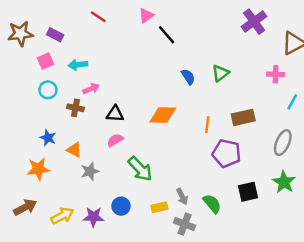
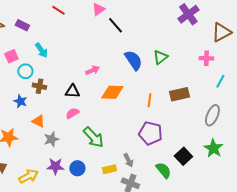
pink square: (46, 61) -> (11, 56), moved
cyan arrow: (78, 65) -> (41, 50), turned -119
blue semicircle: (188, 77) -> (133, 60), size x1.5
pink arrow: (91, 89) -> (92, 70), moved
cyan circle: (48, 90) -> (25, 71), moved
blue star: (48, 138) -> (20, 101), moved
purple pentagon: (226, 153) -> (150, 133), moved
black square: (248, 192) -> (183, 156), turned -30
green semicircle: (212, 204) -> (163, 170), moved
purple star: (93, 217) -> (55, 166), moved

